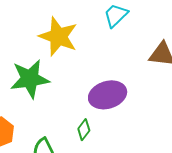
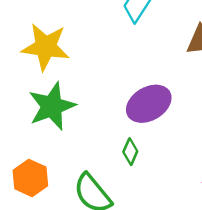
yellow star: (58, 37) -> (46, 47), moved

